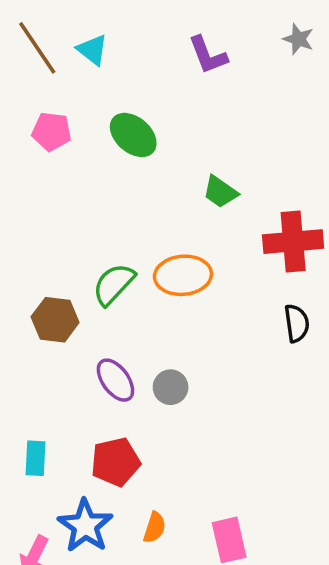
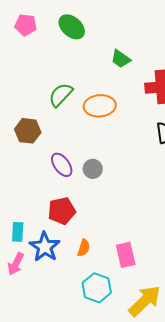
green semicircle: (114, 284) -> (61, 95), moved
cyan rectangle: (36, 458) -> (18, 232), moved

